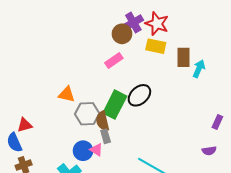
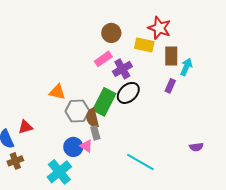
purple cross: (133, 23) -> (122, 69), moved
red star: (157, 24) -> (159, 28), moved
purple rectangle: (217, 122) -> (170, 86), moved
red triangle: (25, 125) -> (25, 127), moved

